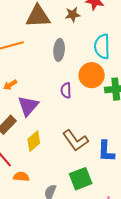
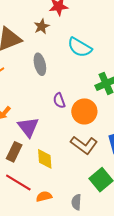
cyan semicircle: (102, 46) -> (80, 47), turned -40
orange circle: (92, 75) -> (84, 111), moved
yellow diamond: (34, 141) -> (45, 159), turned -35

